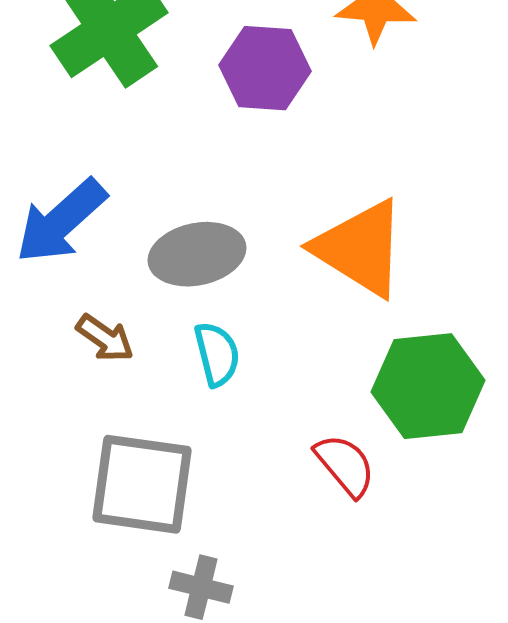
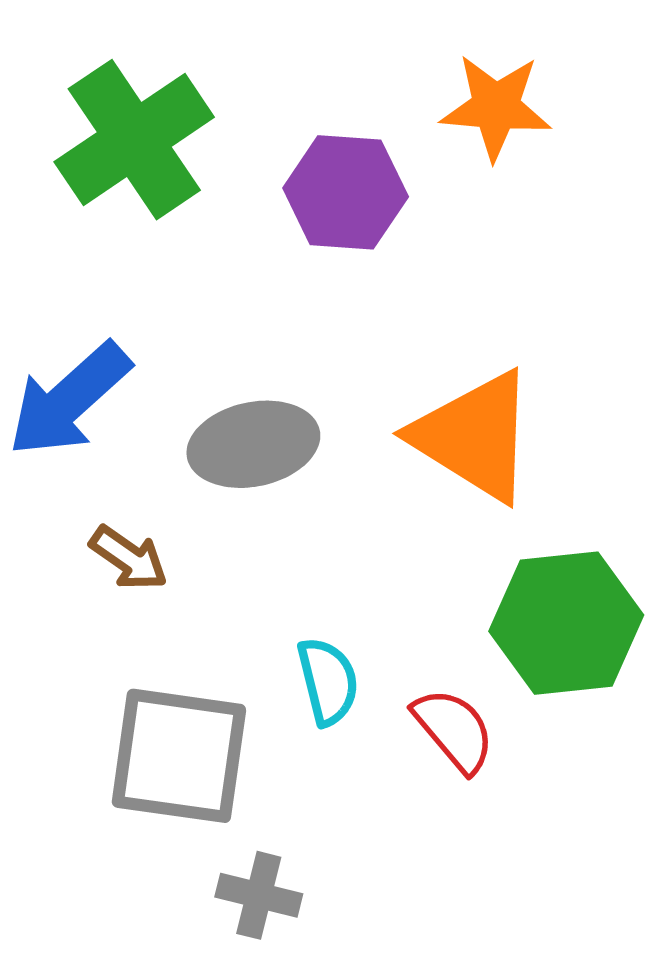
cyan semicircle: (217, 354) -> (328, 681), moved

